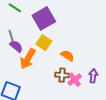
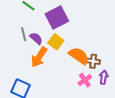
purple semicircle: (16, 46) -> (36, 38), moved
orange semicircle: (67, 56) -> (79, 56), size x1.5
brown cross: (62, 75) -> (93, 61), moved

